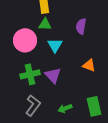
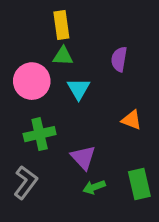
purple triangle: (53, 75) -> (83, 157), moved
gray L-shape: (33, 105) -> (26, 182), moved

